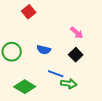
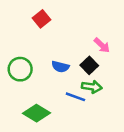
black square: (76, 55) -> (89, 65), moved
green arrow: (69, 84) -> (92, 87), moved

